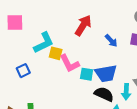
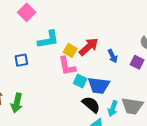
pink square: (15, 22) -> (27, 12), turned 30
red arrow: (83, 25) -> (89, 47), moved
yellow square: (56, 53) -> (70, 50), moved

